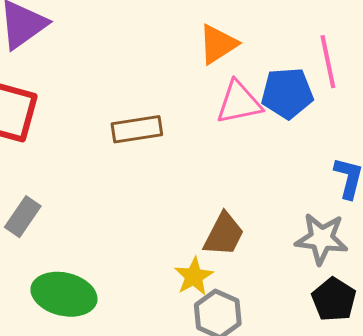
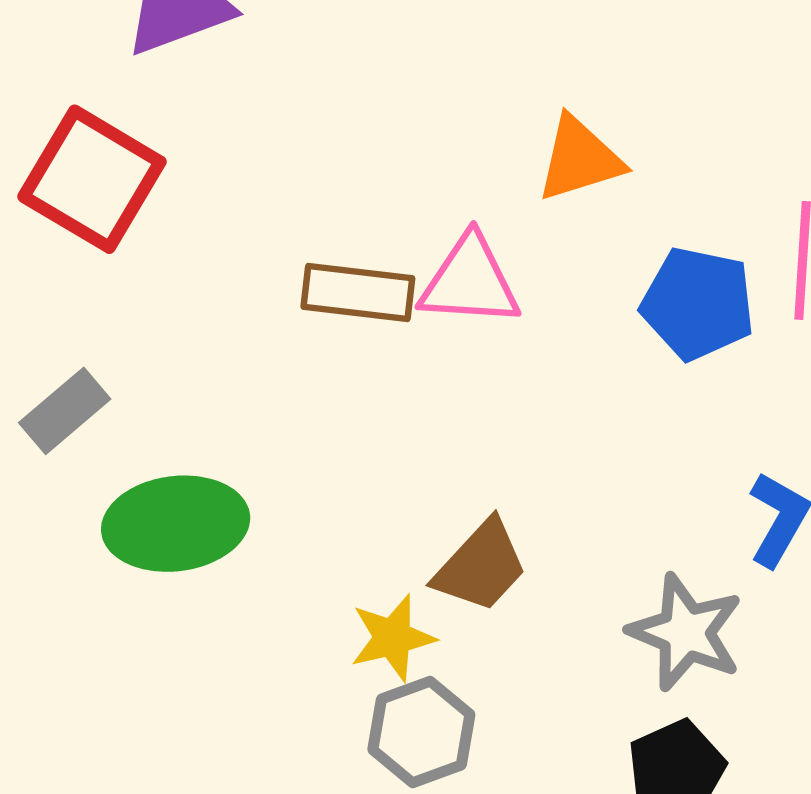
pink triangle: (239, 103) -> (470, 281), moved
green ellipse: (64, 294) -> (176, 524), moved, turned -36

